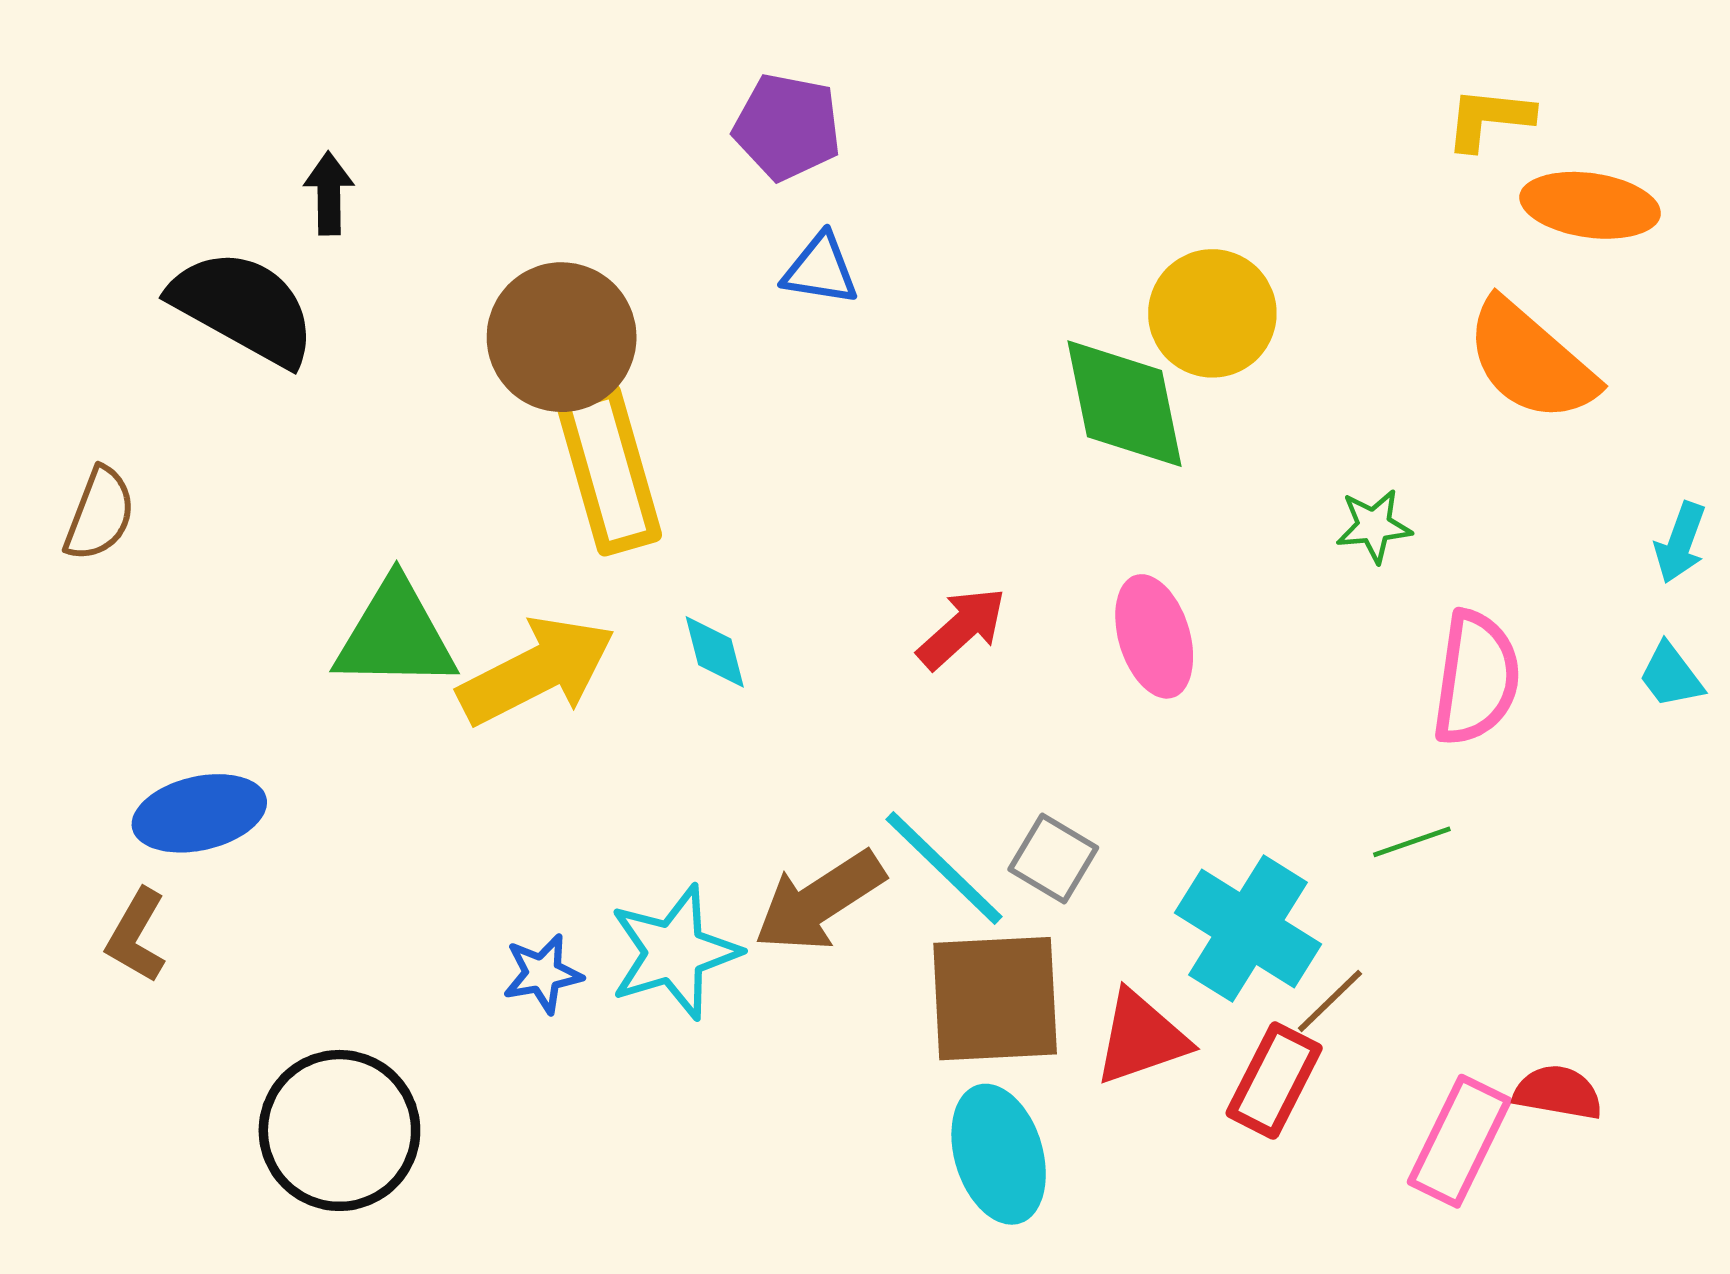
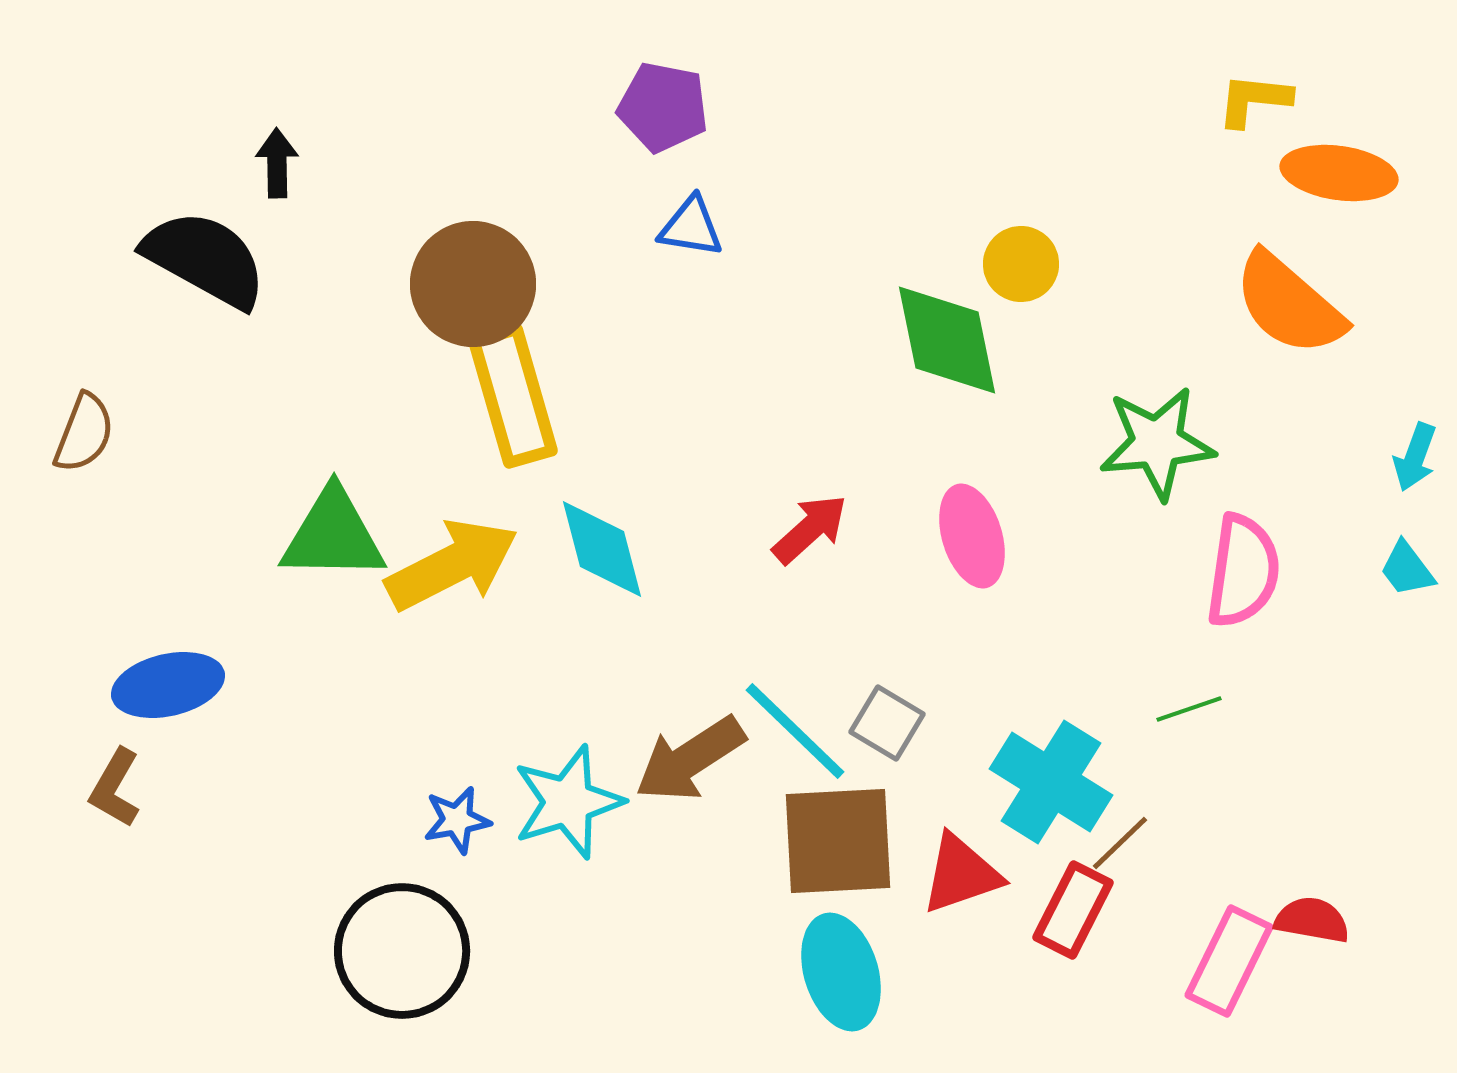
yellow circle: (1212, 313) -> (1021, 264), size x0.7
green star: (1374, 526) -> (1157, 443), size x1.8
cyan diamond: (715, 652) -> (602, 549), size x1.6
black circle: (339, 1130) -> (402, 951), moved

